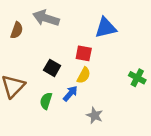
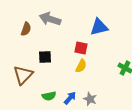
black square: (52, 68) -> (45, 57), moved, turned -32
blue arrow: (70, 94) -> (70, 98), moved
green semicircle: (46, 101) -> (49, 96), moved, turned -120

